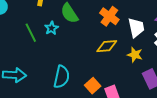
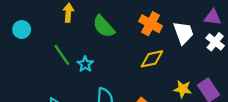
cyan star: (51, 28) -> (85, 64), moved
yellow star: (135, 55) -> (183, 89), moved

